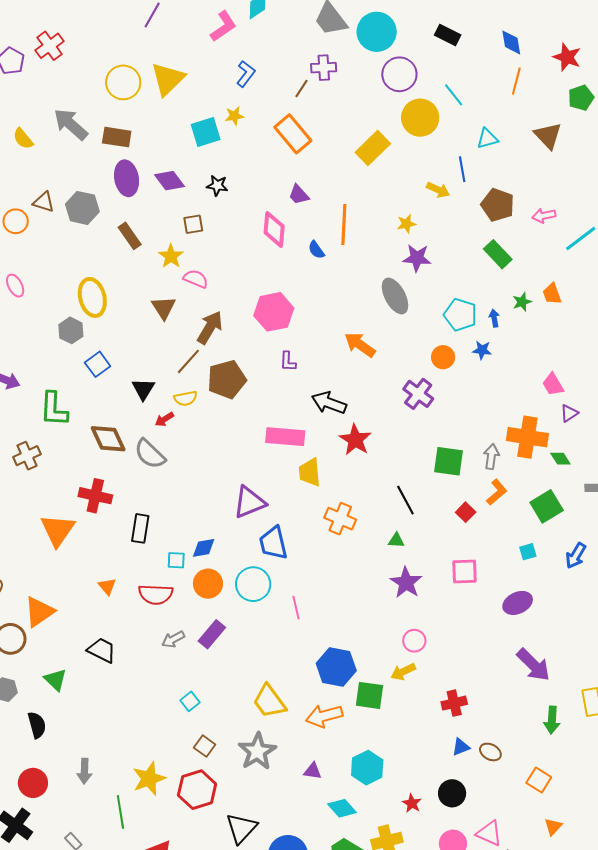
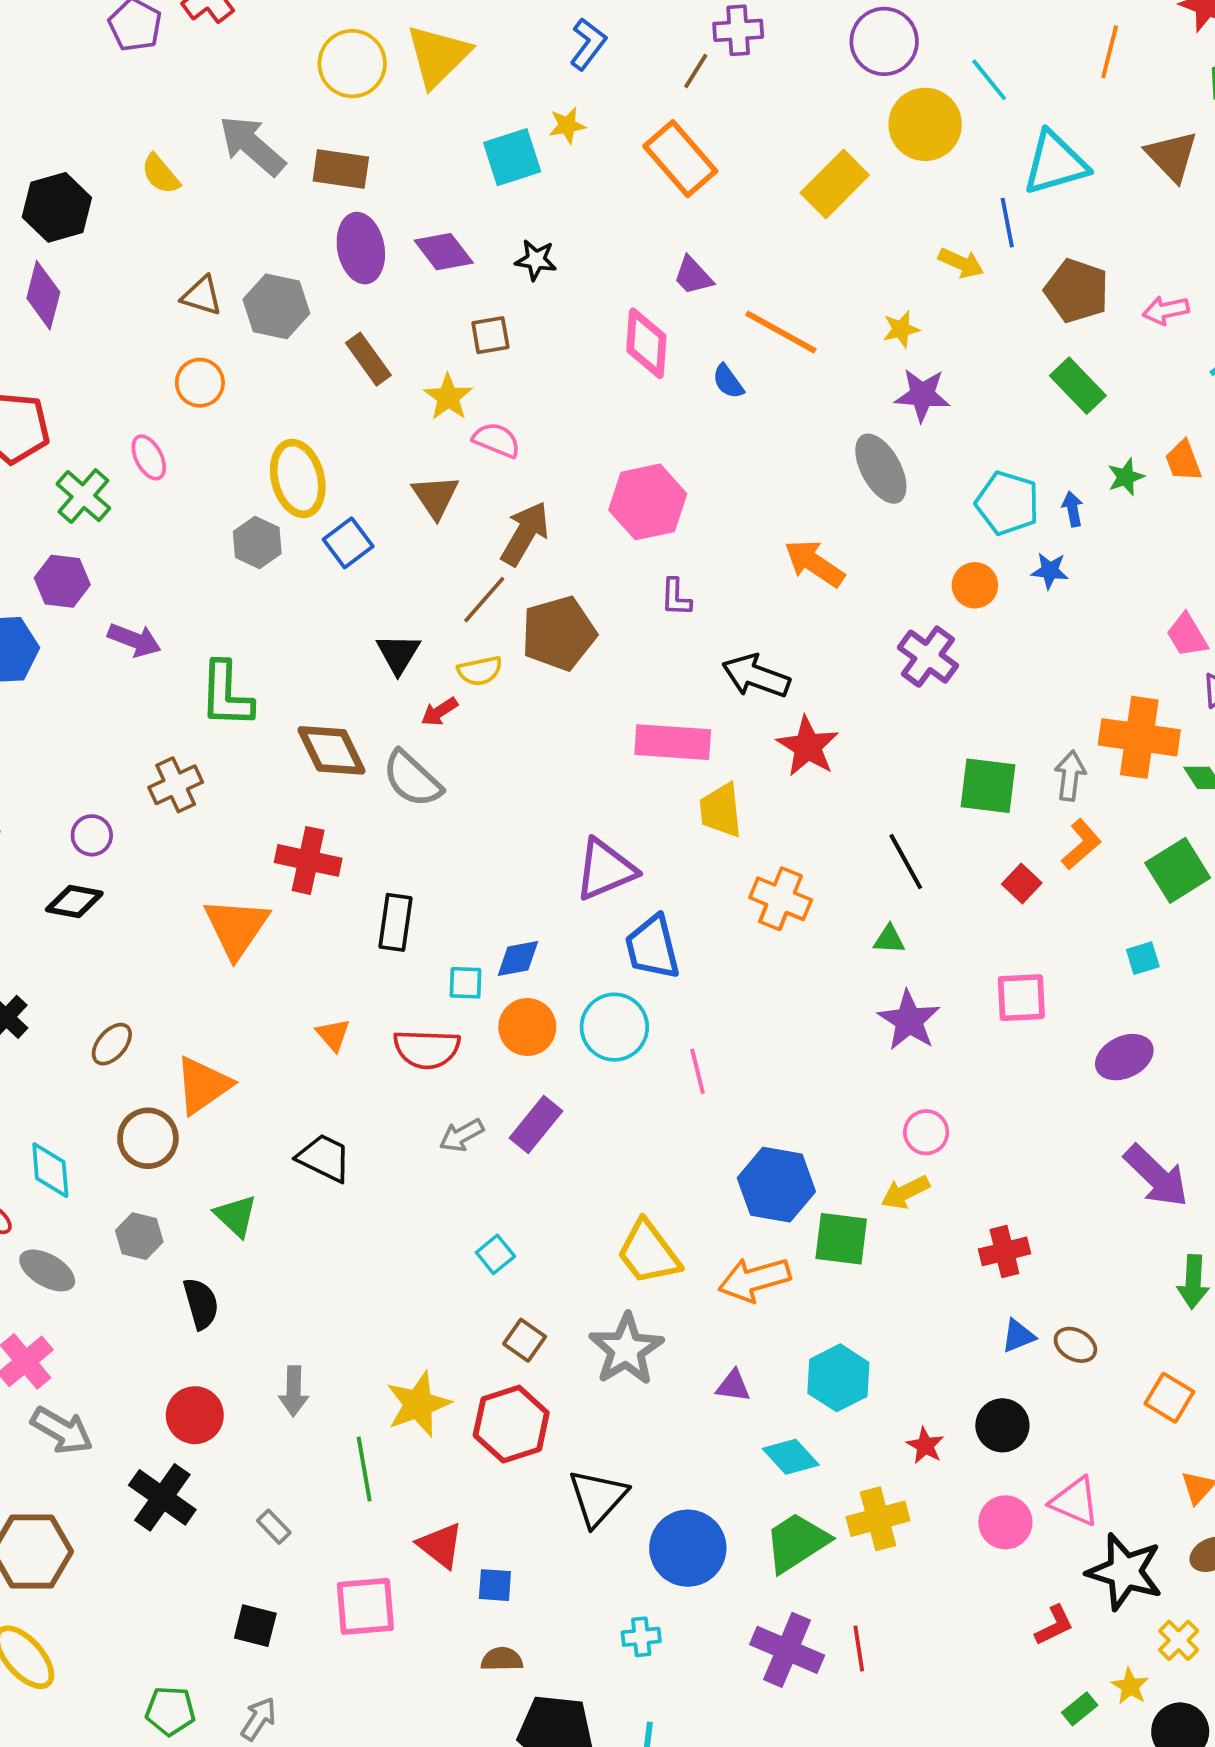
cyan triangle: (487, 139) -> (1055, 163), size x1.6
orange circle: (16, 221) -> (200, 383), moved
orange line: (344, 224) -> (781, 332), turned -63
blue square: (98, 364) -> (348, 543), moved

